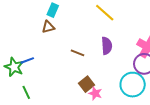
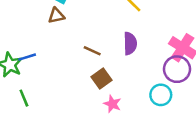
brown square: (87, 84) -> (102, 79), moved
cyan circle: (133, 85) -> (161, 95), size x0.7

